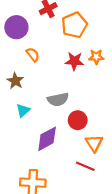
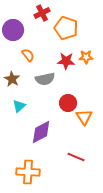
orange pentagon: (74, 25) -> (66, 28), turned -30
gray semicircle: (58, 99) -> (45, 79), moved
red circle: (78, 120) -> (68, 103), moved
orange triangle: (94, 143) -> (84, 117), moved

